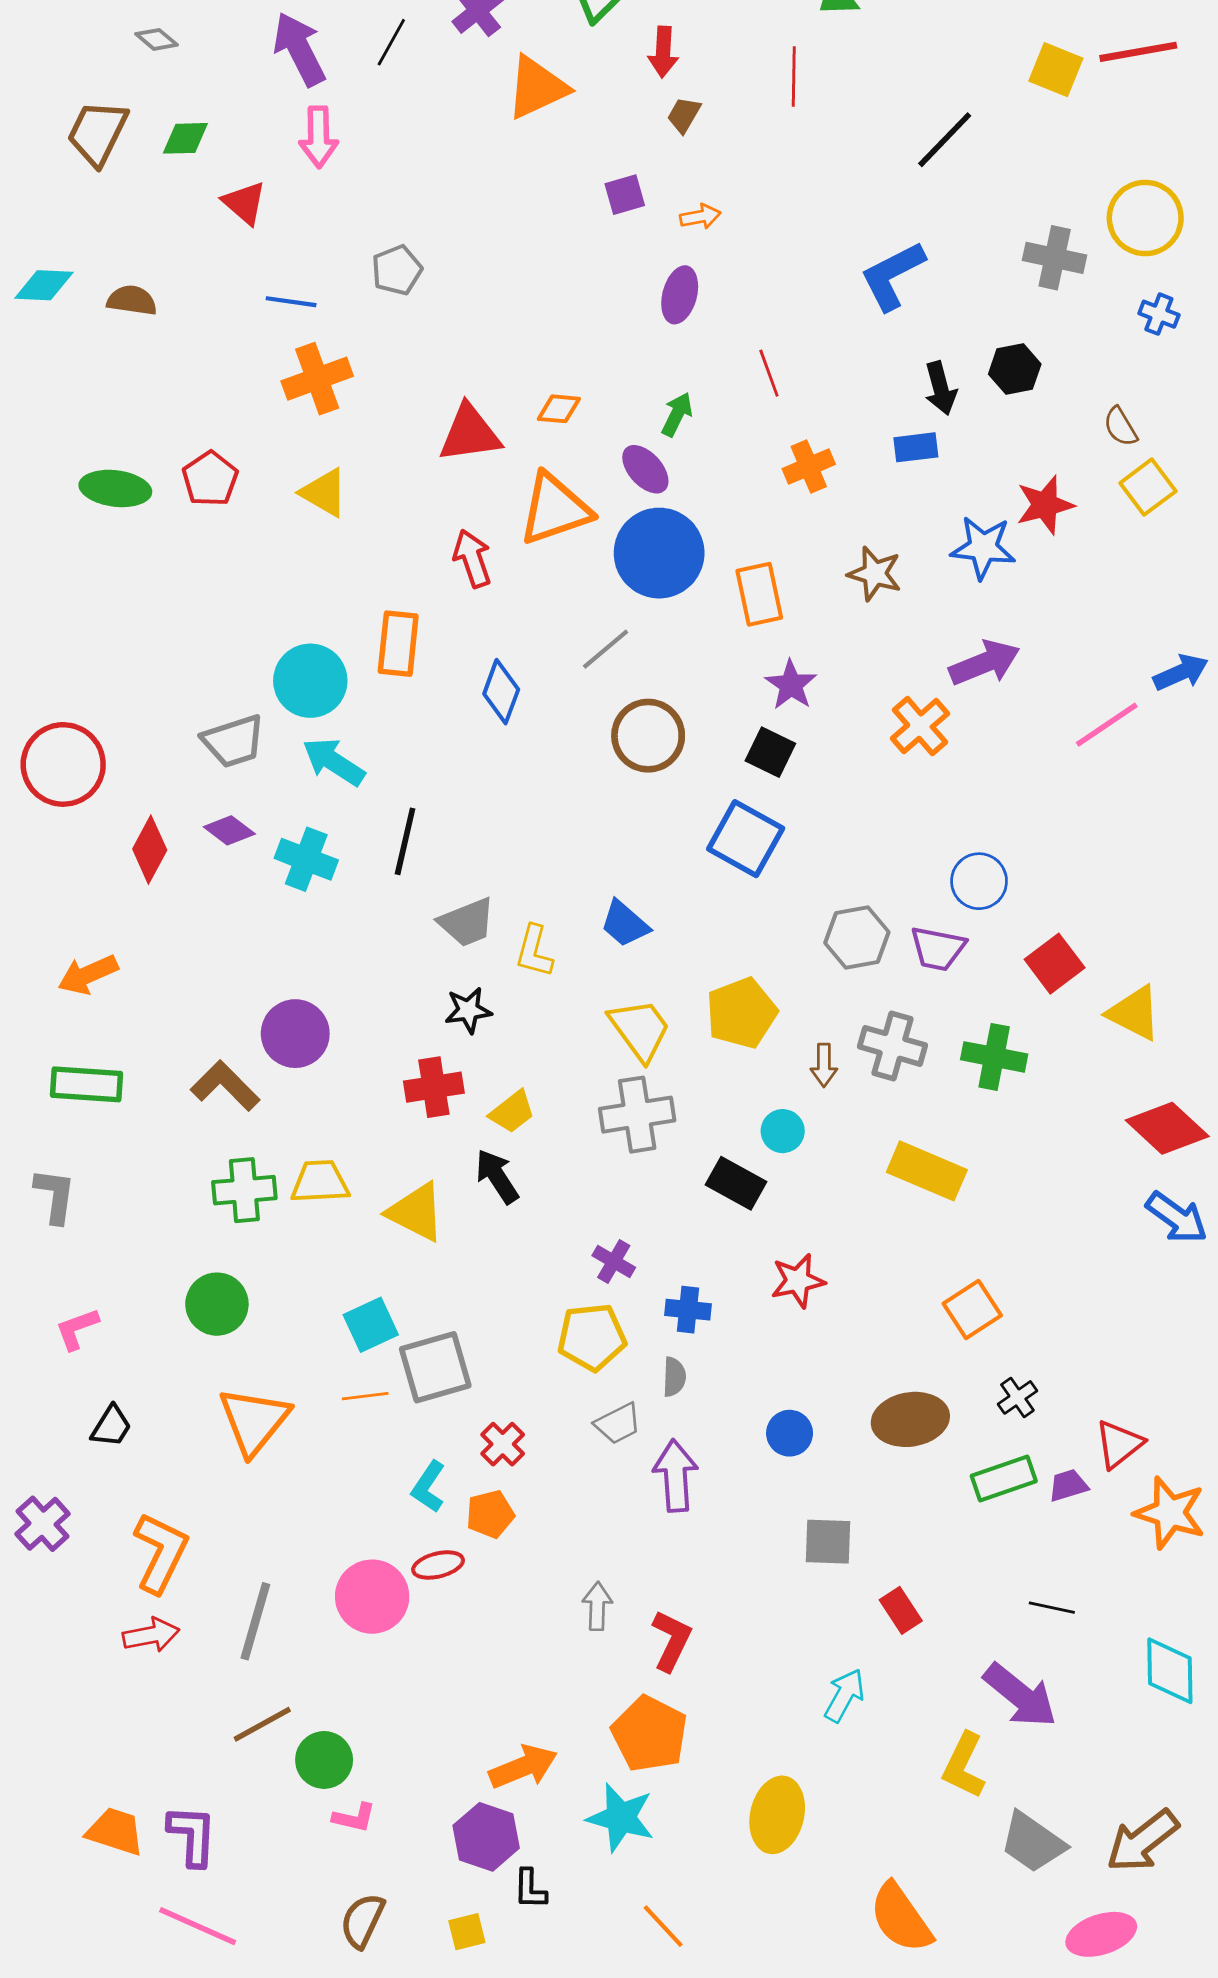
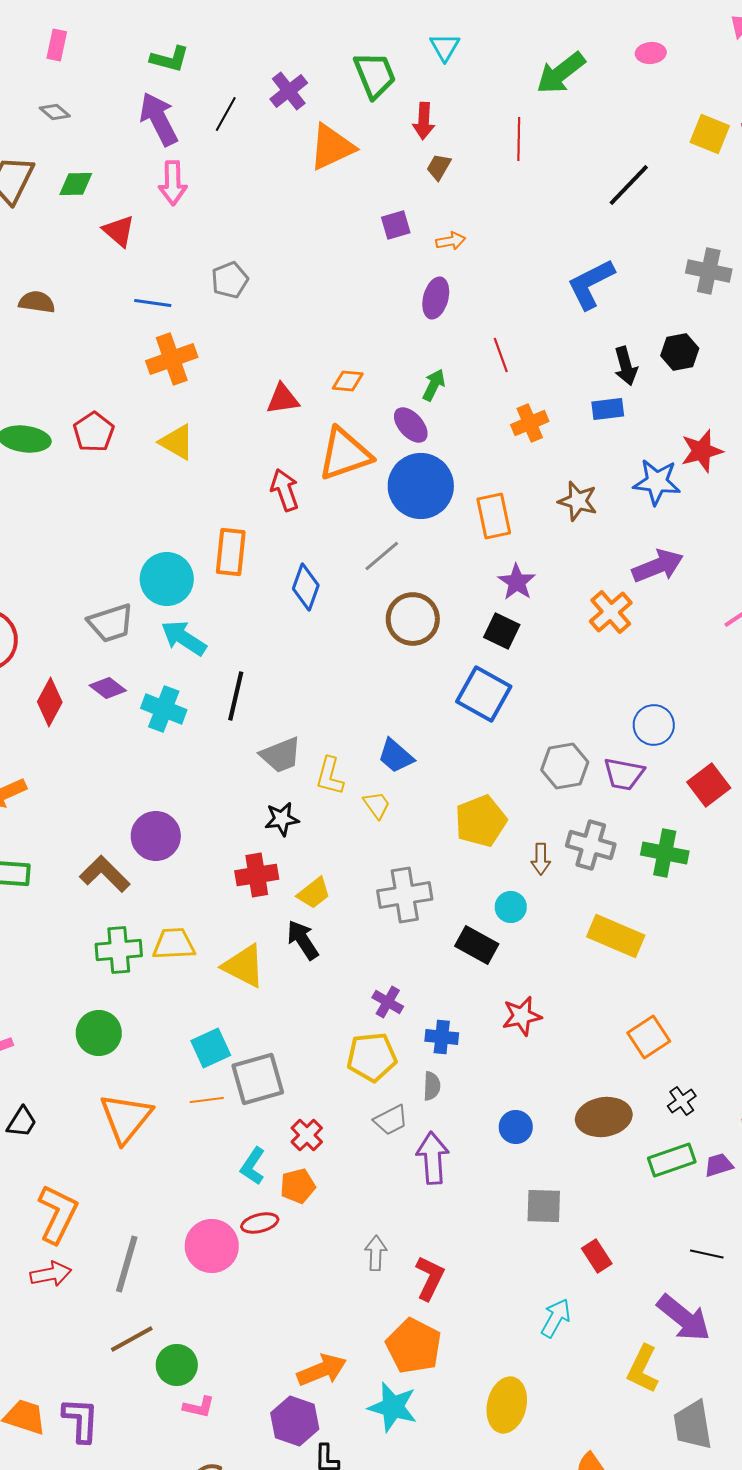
red triangle: (470, 434) -> (283, 399), size x0.7
yellow trapezoid: (640, 1029) -> (377, 805), moved, size x0.6
gray trapezoid: (1033, 1842) -> (693, 1425), turned 46

